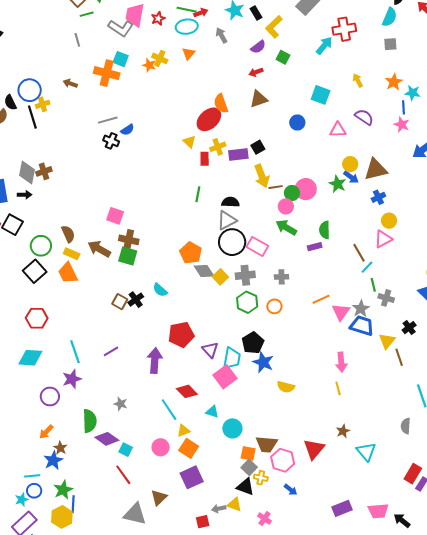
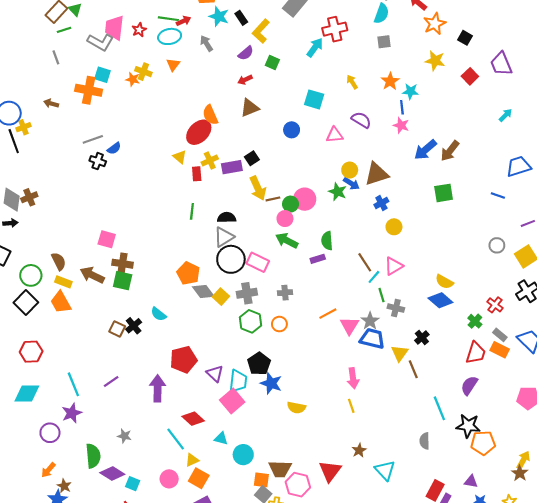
pink triangle: (383, 239) -> (394, 266), moved

